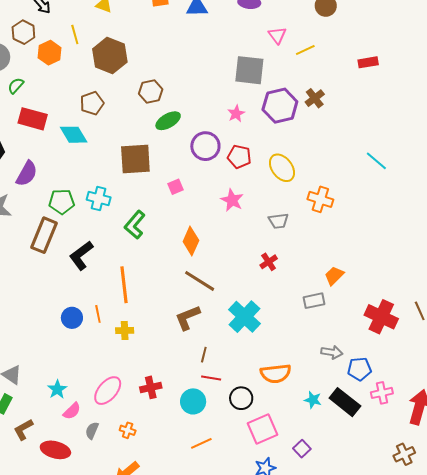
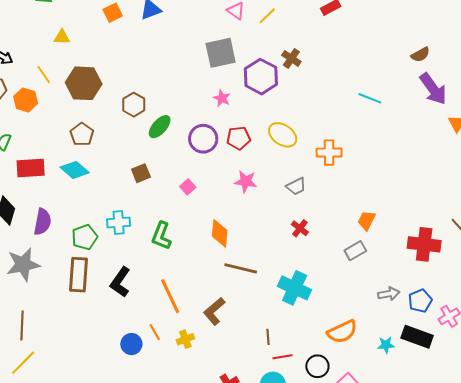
brown square: (135, 159) -> (141, 173), size x0.6
brown L-shape: (188, 317) -> (214, 311), moved

